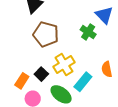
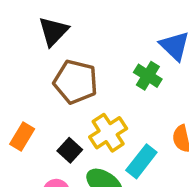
orange rectangle: (22, 81) -> (22, 137), moved

